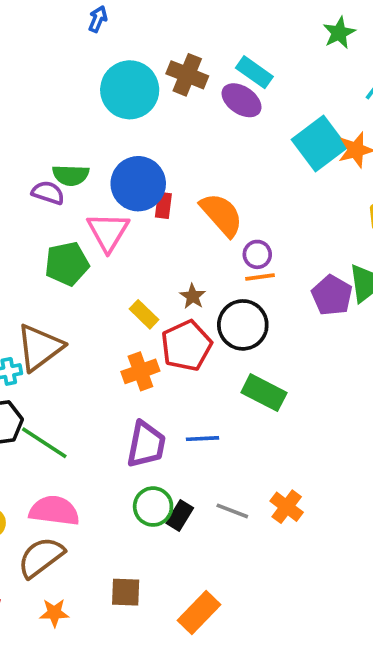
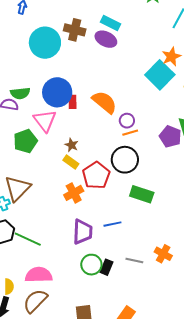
cyan square: (320, 144) -> (160, 75), moved
brown star: (193, 296) -> (71, 145), moved

